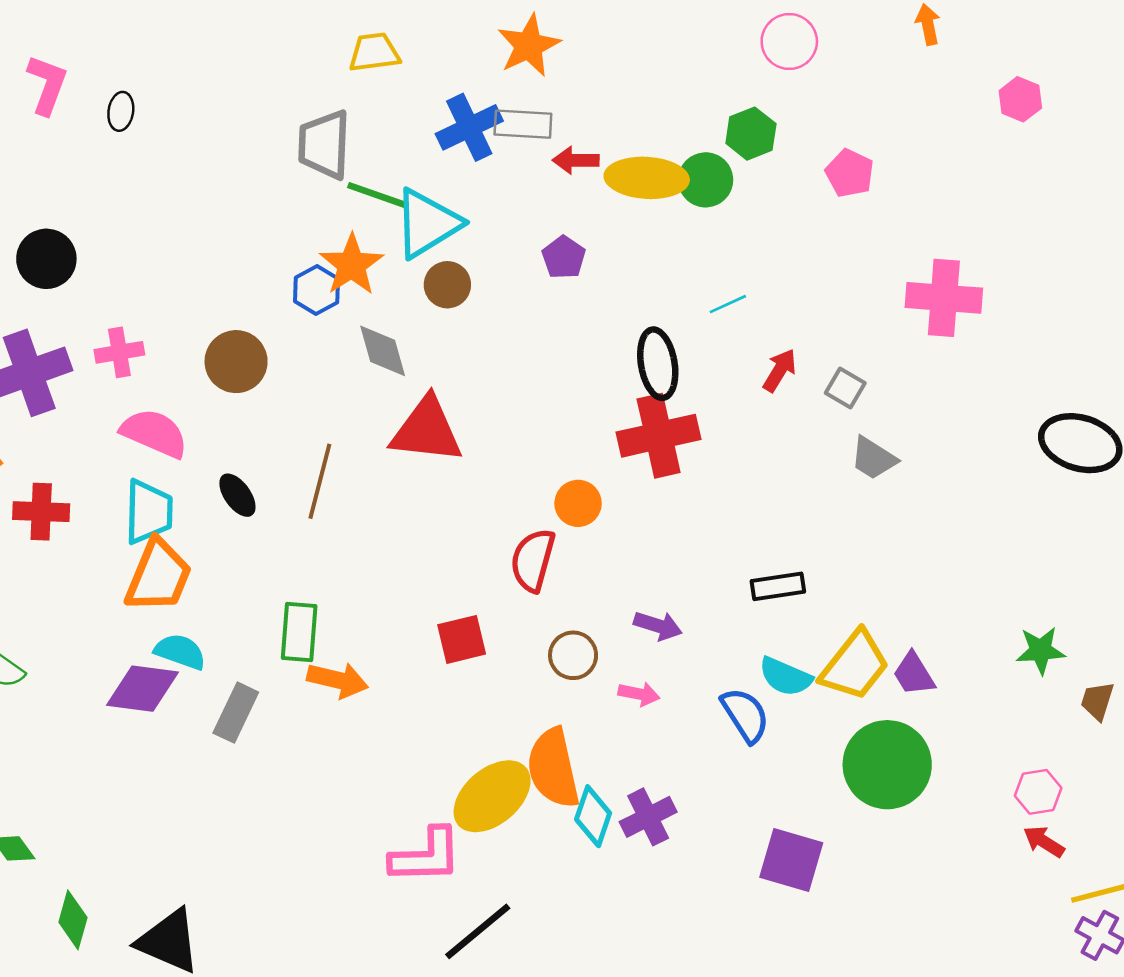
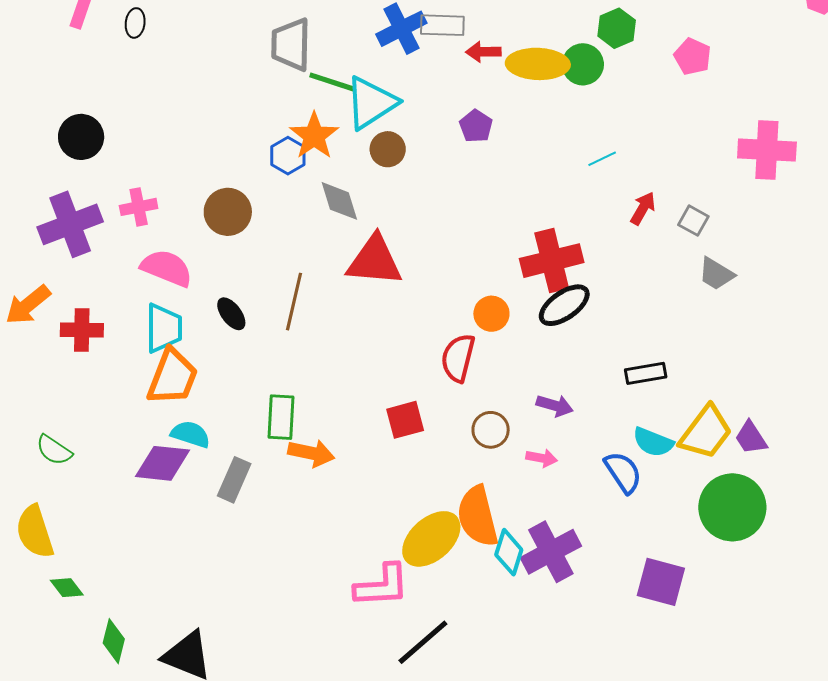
black ellipse: (658, 364) -> (564, 305), moved, turned 66
purple cross: (648, 817) -> (551, 552), size x1.4

